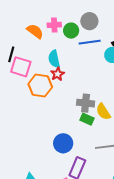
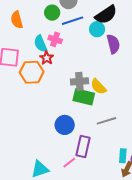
pink cross: (54, 25) -> (55, 39), moved, turned 32
orange semicircle: (35, 31) -> (17, 20), turned -132
green rectangle: (87, 119) -> (84, 97), size x1.5

